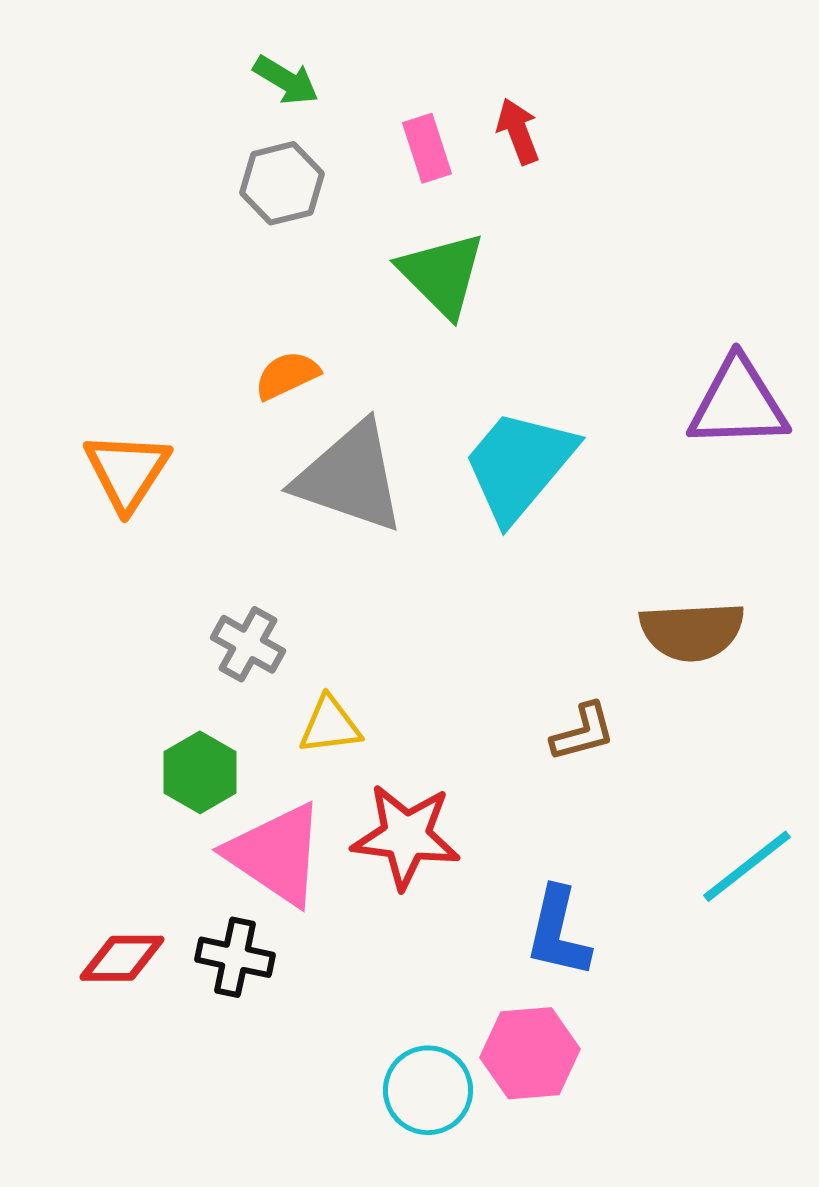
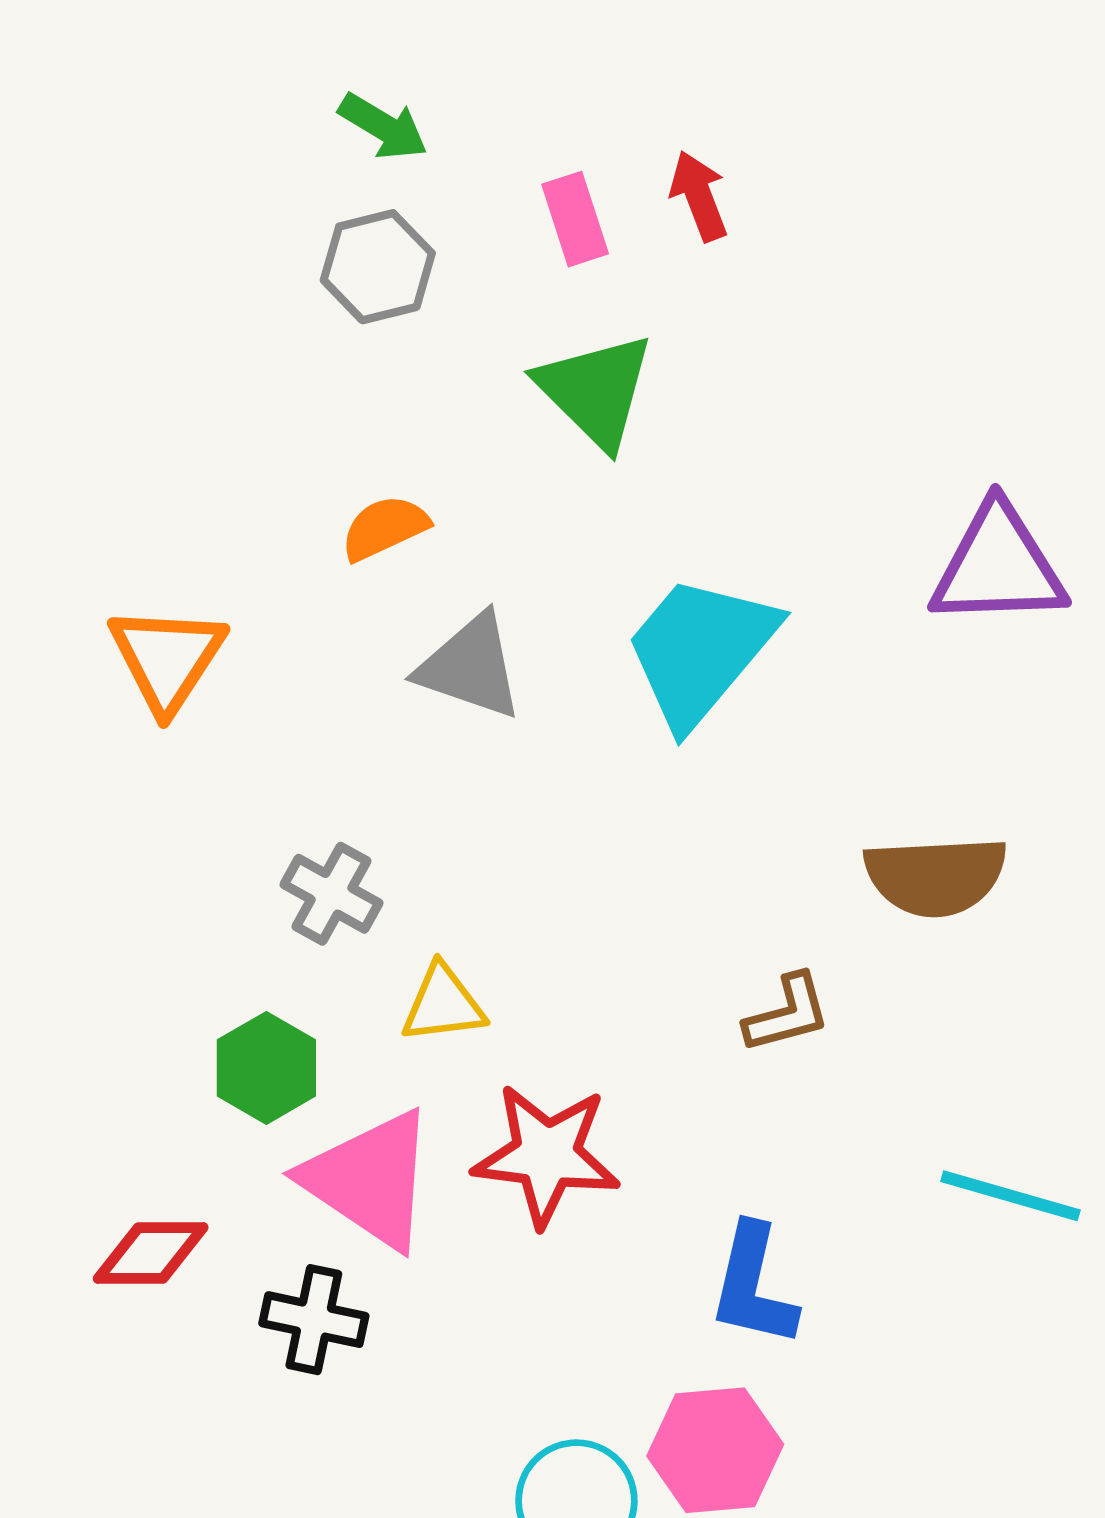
gray triangle: (350, 477) -> (470, 667), size x0.7
cyan line: (747, 866) -> (1010, 1196), turned 54
red diamond: (122, 958) -> (151, 1253), moved

